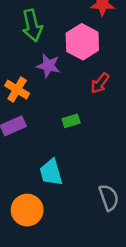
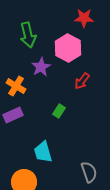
purple star: (48, 66) -> (41, 67), turned 30
green rectangle: (71, 121) -> (59, 111), turned -40

